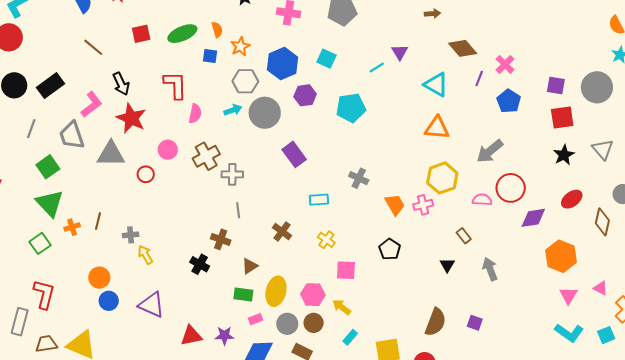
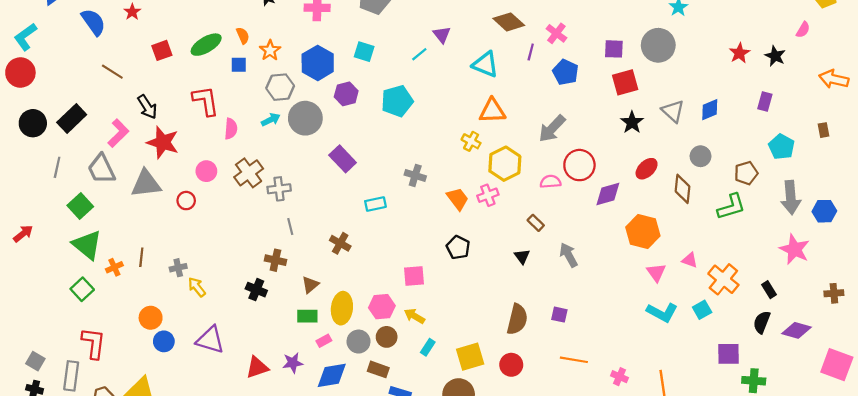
yellow cross: (326, 240) -> (471, 141), moved

